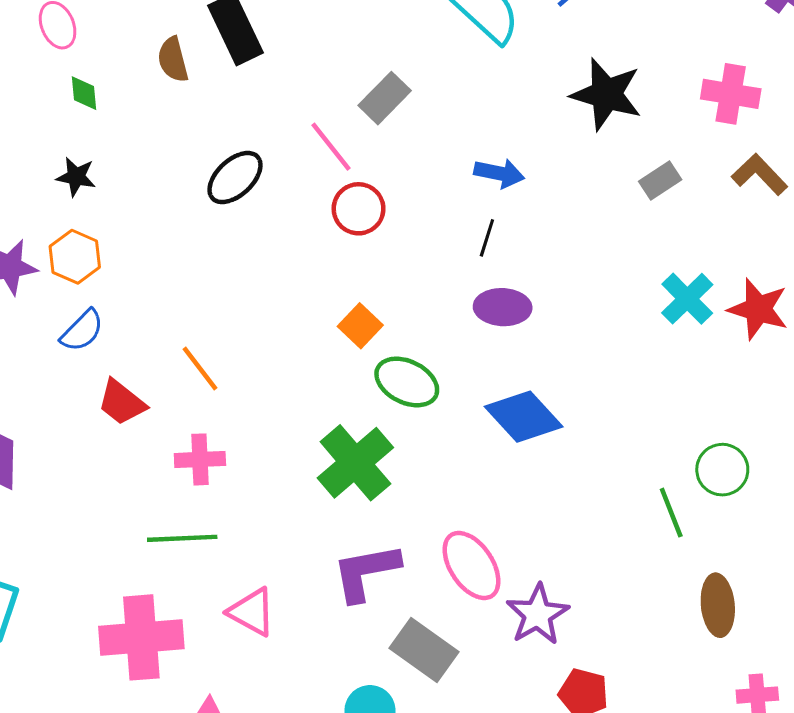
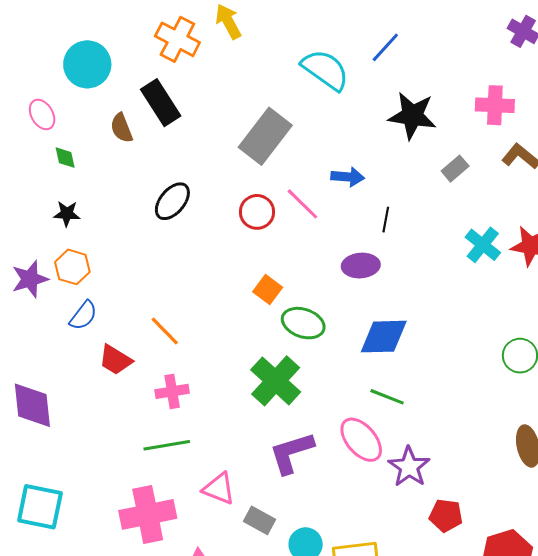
gray rectangle: (385, 98) -> (265, 136), size x1.6
pink line: (331, 147) -> (302, 204), moved
black line: (487, 238) -> (386, 220), moved
blue diamond: (524, 417) -> (384, 337), turned -42
green line: (671, 513) -> (387, 397), moved, turned -40
gray rectangle: (424, 650) -> (260, 520), moved, size x0.7

